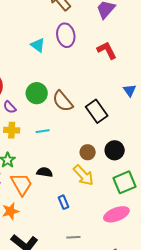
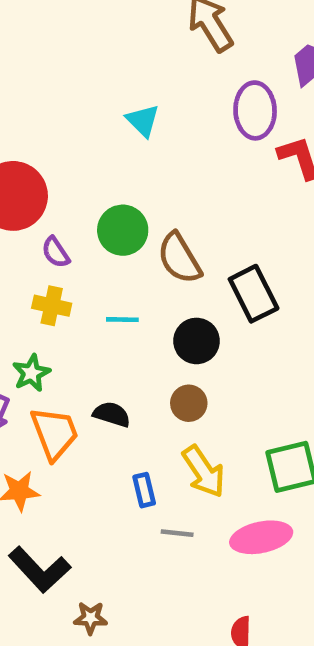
purple ellipse: (66, 35) -> (255, 110), moved
black circle: (115, 150) -> (197, 341), moved
brown circle: (88, 152) -> (189, 403), moved
yellow arrow: (84, 175) -> (204, 472), moved
gray line: (73, 237) -> (177, 533), moved

